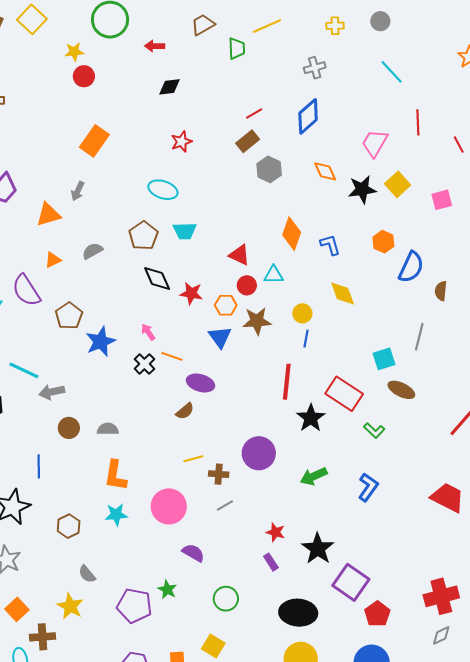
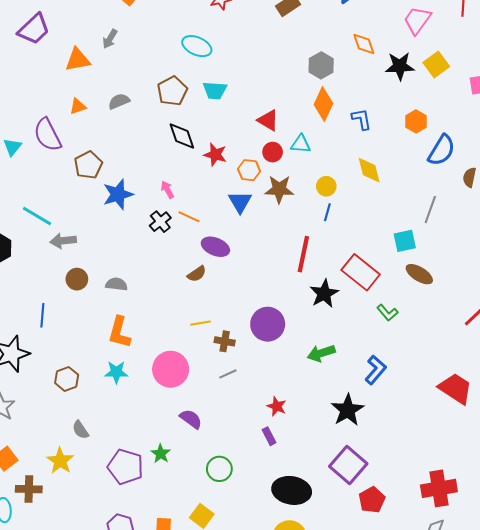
gray hexagon: (269, 169) -> (321, 65), moved
gray line: (419, 337) -> (430, 210), moved
black star: (318, 549) -> (348, 410), moved

